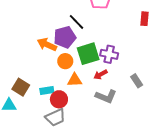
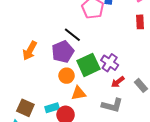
orange arrow: (47, 45) -> (30, 51), moved, turned -78
purple cross: (109, 54) -> (110, 63), turned 30
red arrow: (101, 74) -> (118, 82), moved

